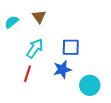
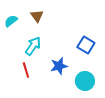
blue square: (71, 47) -> (86, 45), moved, turned 30
red line: (27, 74) -> (26, 70), turned -35

